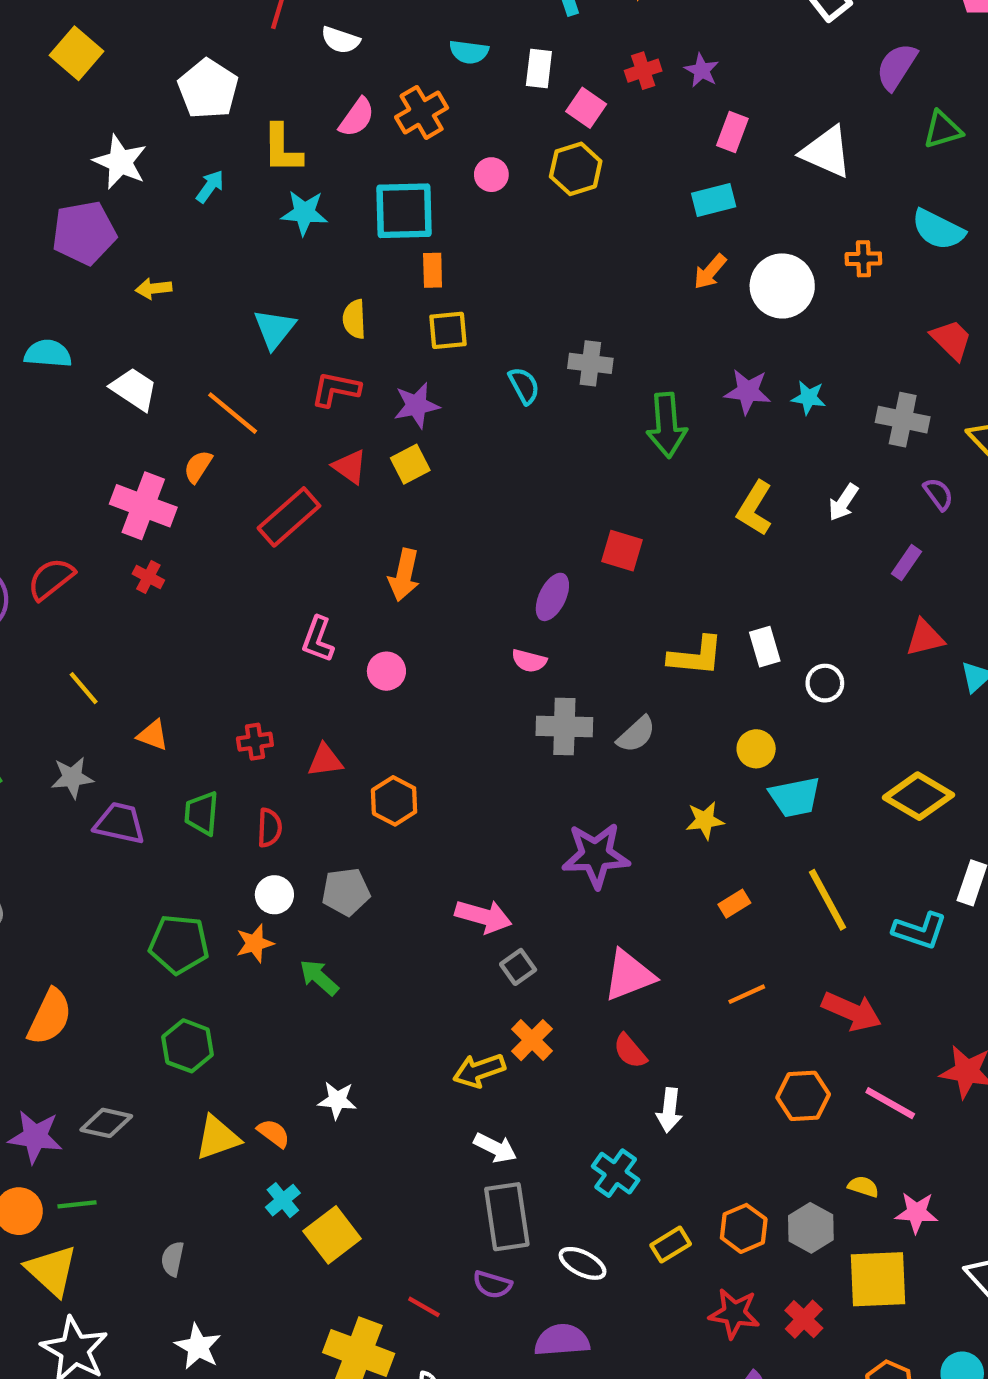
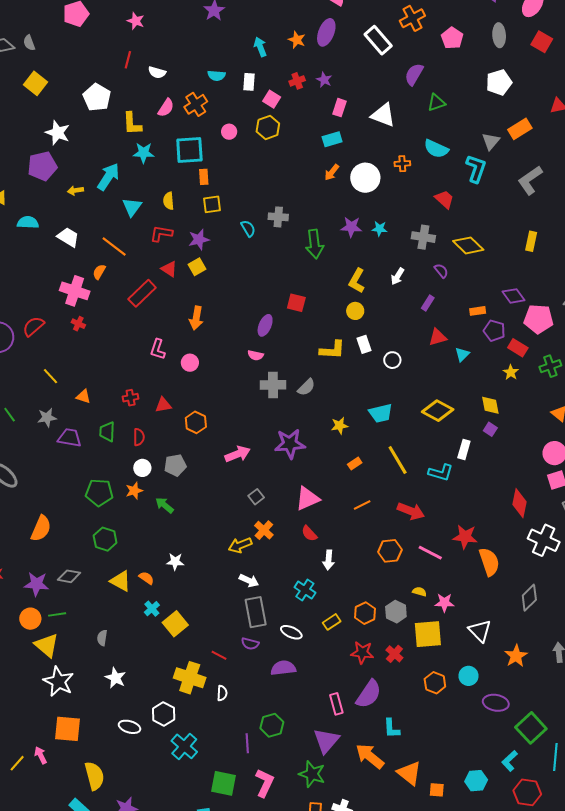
cyan arrow: (210, 186) -> (108, 177), moved, size x1.8
yellow circle: (756, 749) -> (355, 311), moved
pink arrow: (483, 916) -> (238, 454), moved, turned -35
yellow triangle: (217, 1138) -> (121, 581), turned 50

